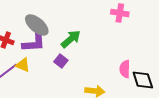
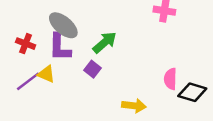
purple L-shape: (34, 43) -> (60, 47), turned 95
black diamond: (143, 80) -> (192, 92), turned -55

